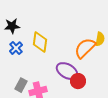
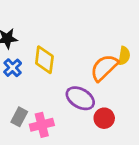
red circle: (78, 81) -> (104, 118), moved

